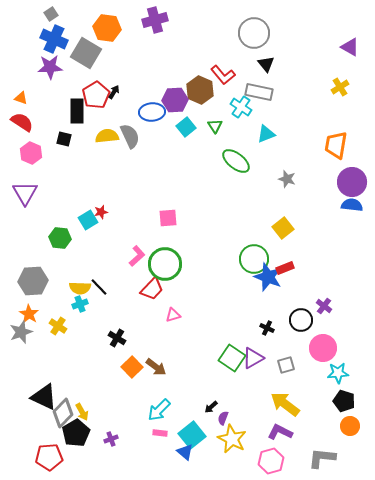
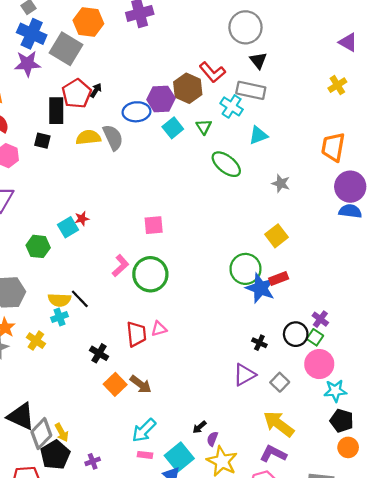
red trapezoid: (152, 289) -> (136, 334), moved, turned -50
green square: (232, 358) -> (315, 337), moved, size x0.6
gray square: (286, 365) -> (280, 382), turned -30

